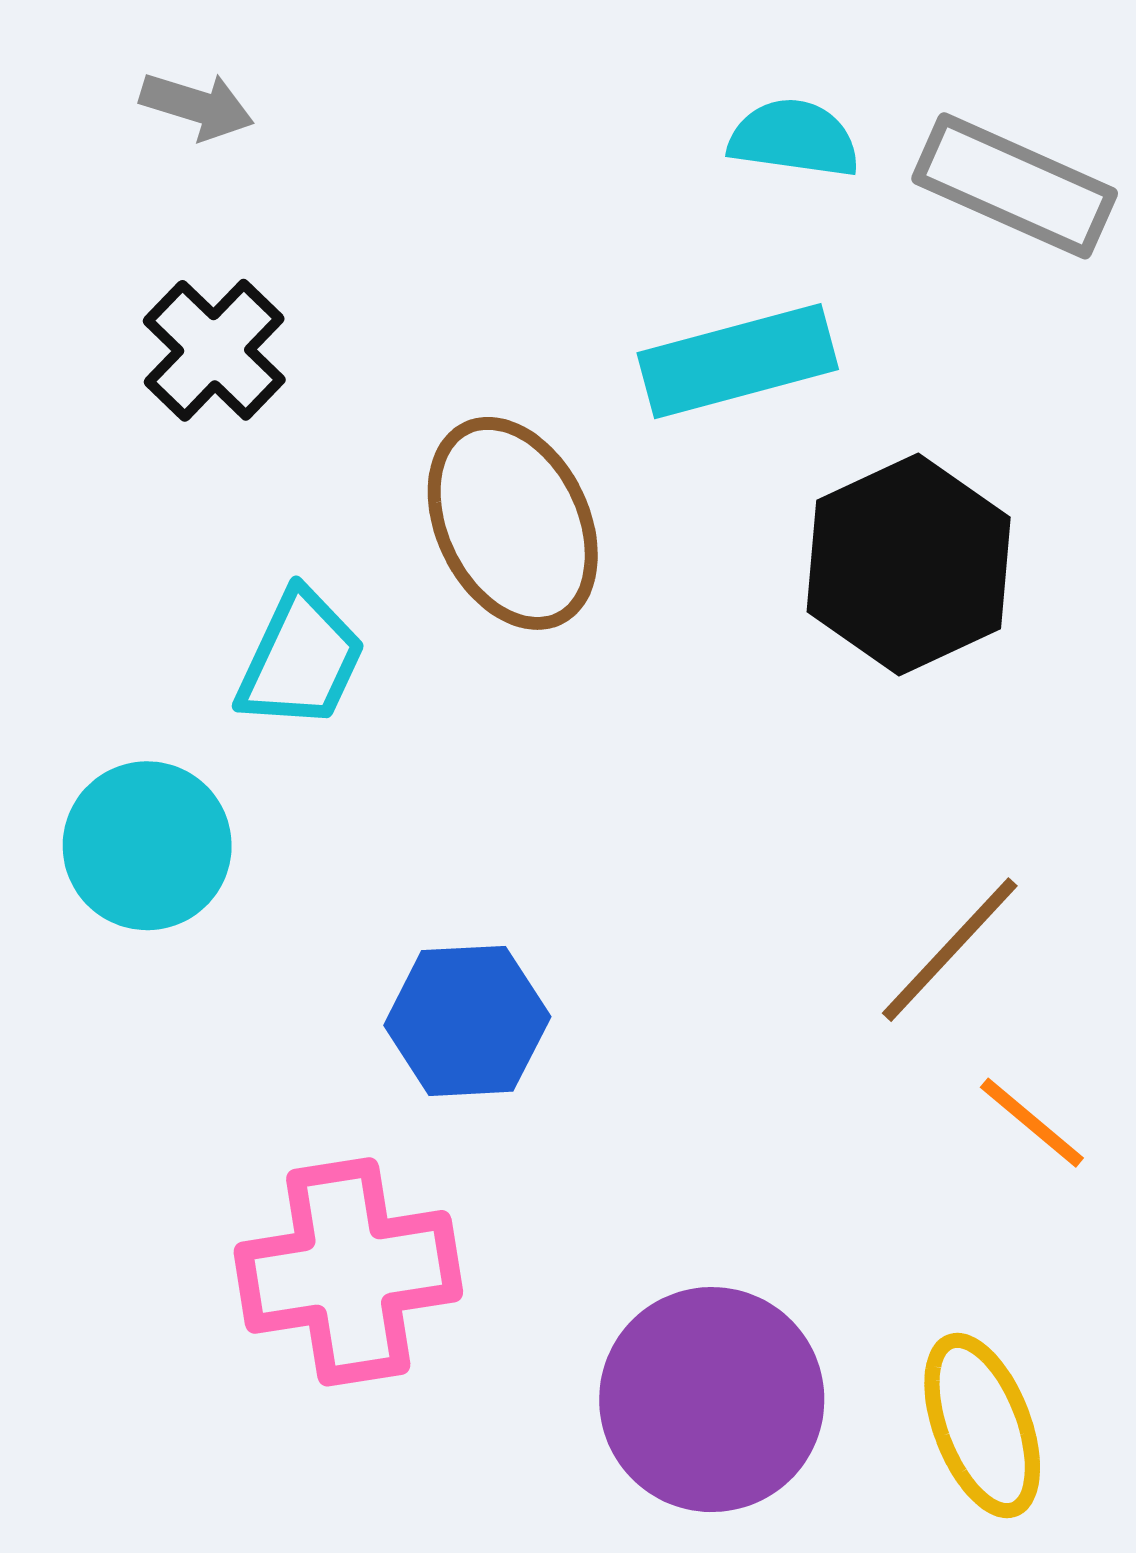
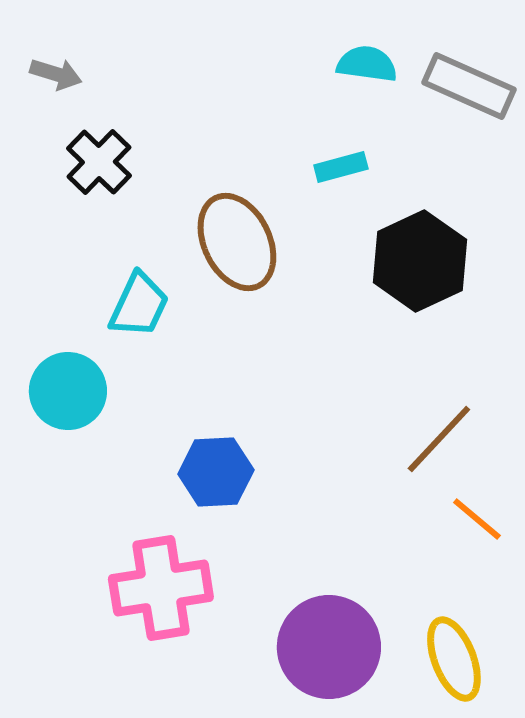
gray arrow: (197, 106) -> (56, 74), moved
cyan rectangle: (738, 361) -> (341, 167), size x0.6

